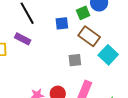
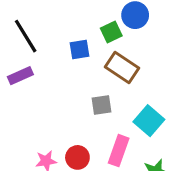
purple rectangle: (23, 39) -> (20, 76), turned -49
cyan square: (108, 55) -> (149, 121), moved

